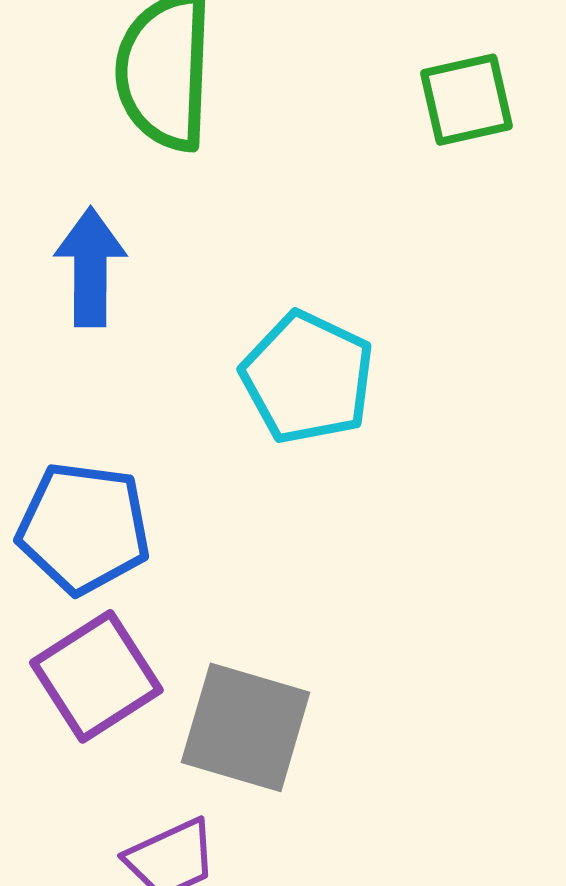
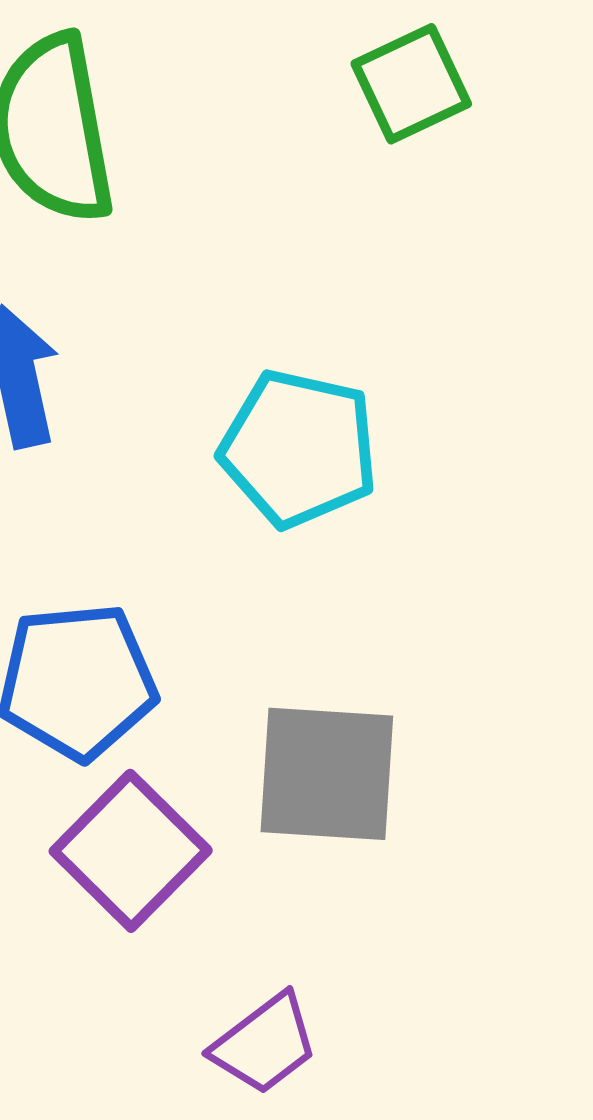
gray square: (246, 727) -> (327, 774), moved

